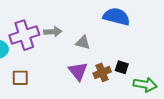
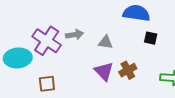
purple cross: (24, 35) -> (47, 41), turned -32
black square: (122, 67) -> (151, 38), moved

